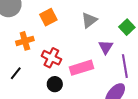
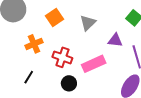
gray triangle: (89, 20) -> (88, 23), moved
purple triangle: (106, 47) -> (115, 40), turned -49

